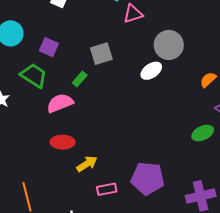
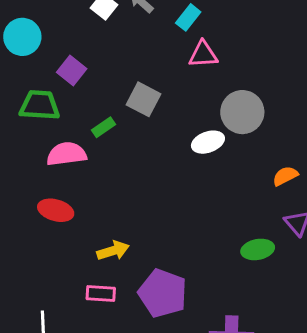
gray square: (101, 54) -> (144, 99), turned 30
green trapezoid: (34, 76) -> (40, 105), turned -44
yellow arrow: (87, 164) -> (113, 251), moved

